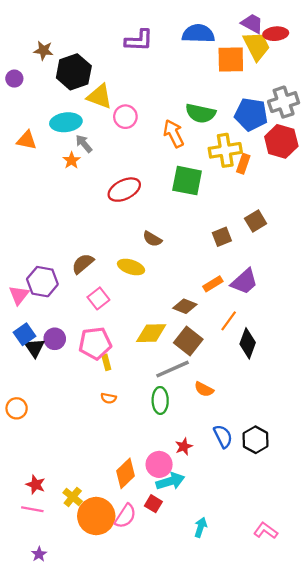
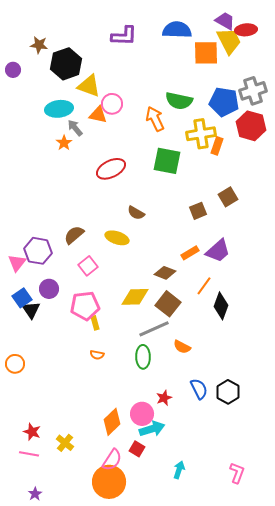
orange triangle: (27, 140) -> (98, 115), moved
purple circle: (55, 339) -> (49, 289), moved
orange circle: (96, 516) -> (109, 482), moved
pink L-shape: (266, 531) -> (237, 473), turned 75

